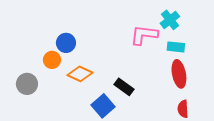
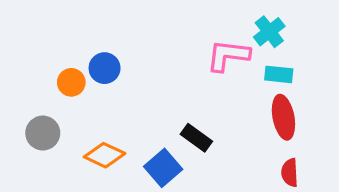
orange circle: (52, 60) -> (71, 82), moved
orange diamond: (80, 74) -> (105, 155), moved

